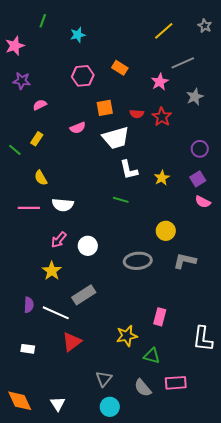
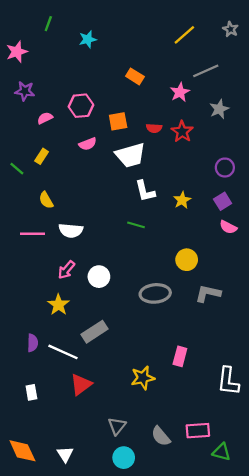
pink hexagon: (83, 76) -> (81, 106), moved
white rectangle: (28, 349) -> (31, 392), turned 72
green triangle: (152, 356) -> (221, 452), moved

